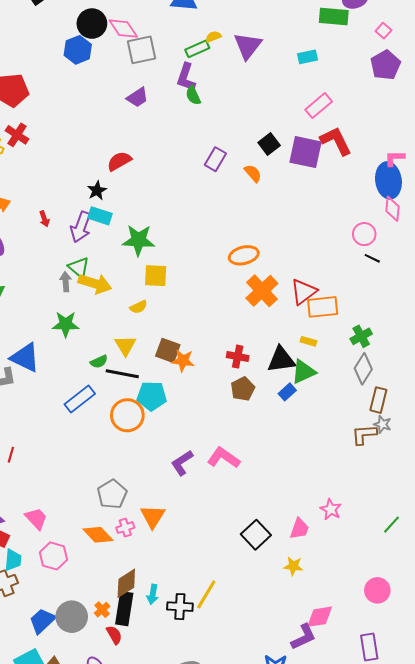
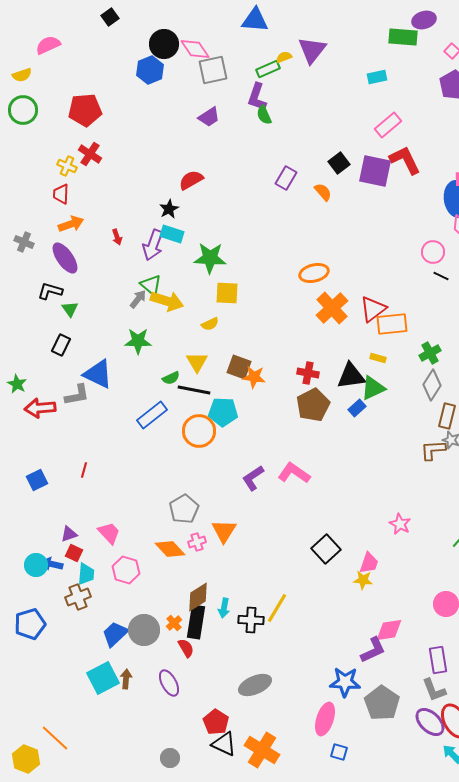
purple triangle: (248, 46) -> (312, 50), moved
gray arrow: (66, 282) -> (138, 299), turned 42
brown pentagon: (243, 389) -> (313, 405), size x1.4
pink trapezoid: (299, 529) -> (369, 563), moved

